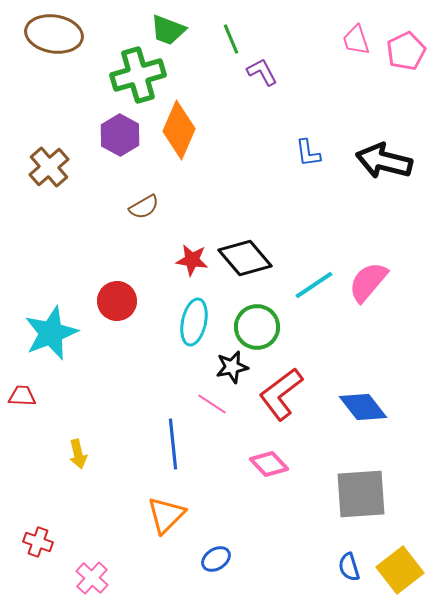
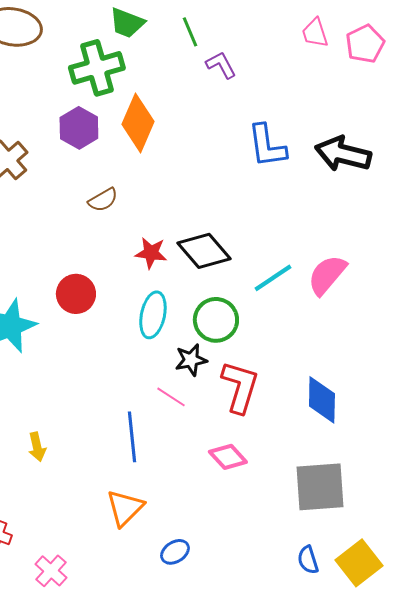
blue L-shape: (308, 153) -> (267, 146), size x1.6
red L-shape: (281, 394) -> (240, 387), turned 144
blue diamond: (363, 407) -> (322, 400), turned 39

